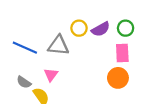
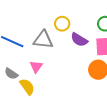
purple semicircle: (101, 29) -> (79, 40), moved, turned 60

